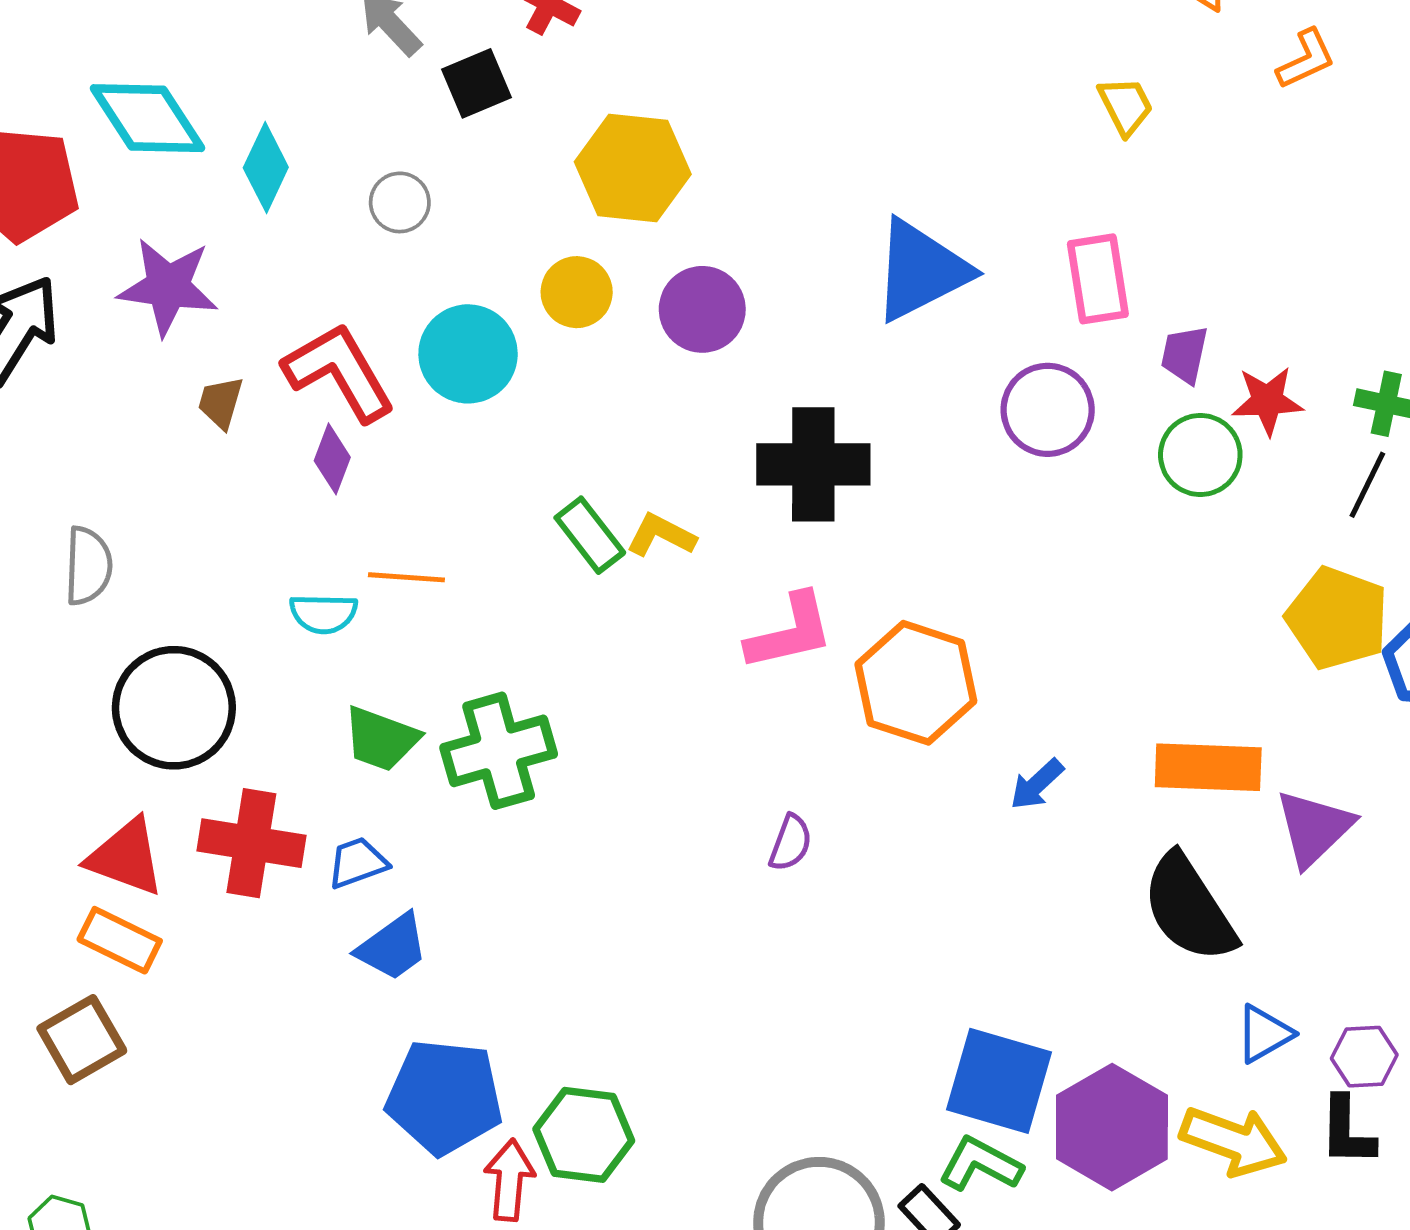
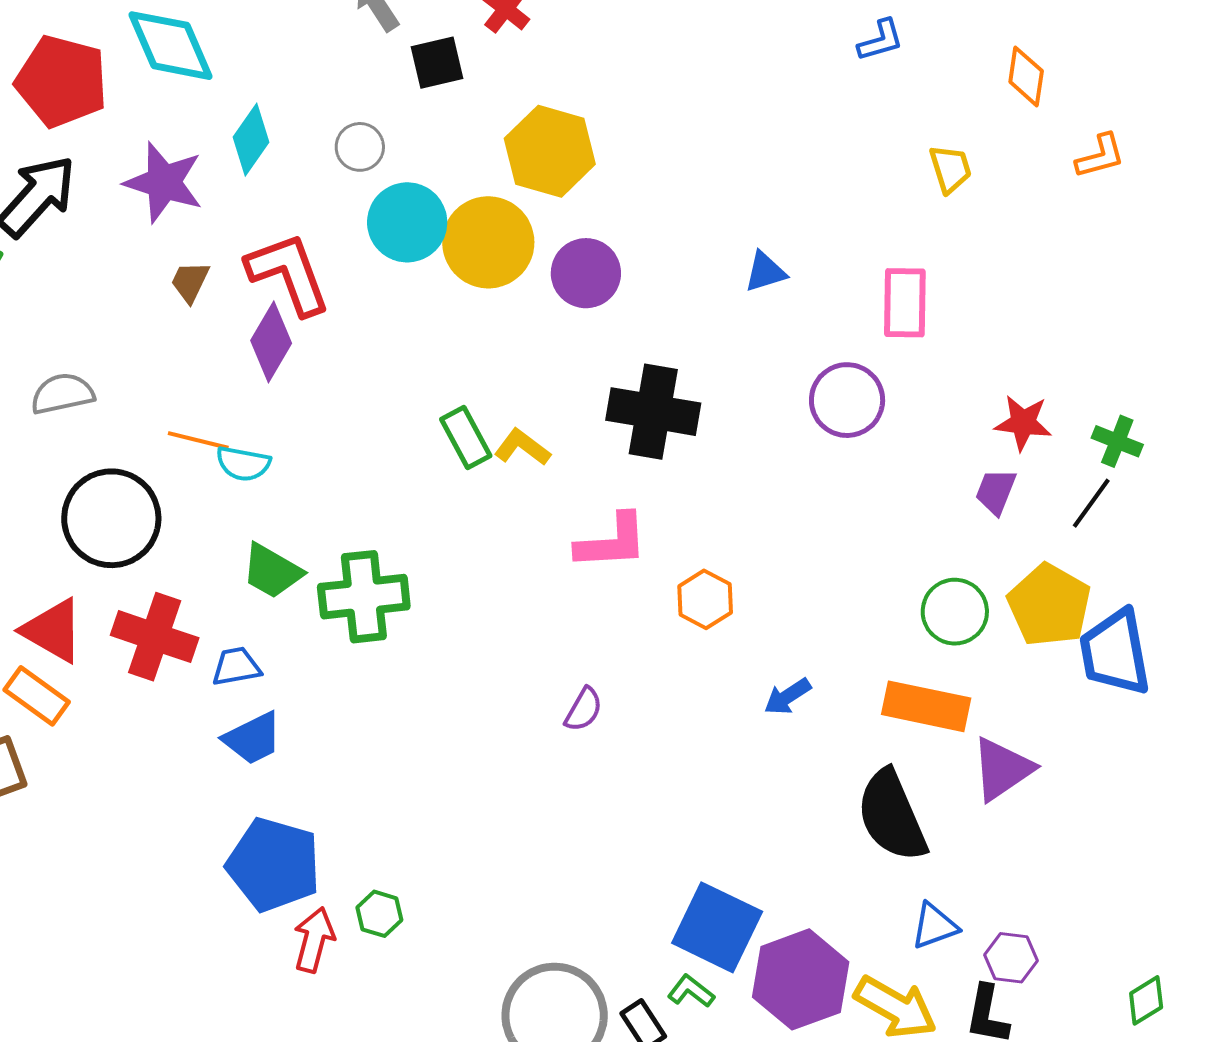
cyan diamond: (266, 168) -> (251, 140), moved
blue triangle: (921, 270) -> (765, 272), size x0.5
yellow circle: (577, 292) -> (488, 242), size x1.6
cyan circle: (468, 354) -> (407, 222), moved
purple trapezoid: (1184, 355) -> (996, 491), moved
green circle: (1200, 455) -> (955, 612), moved
purple diamond: (332, 459) -> (271, 342), size x1.4
gray semicircle: (88, 566) -> (62, 394), turned -114
orange line: (406, 577) -> (198, 440), moved
orange hexagon: (916, 683) -> (705, 599), size x0.6
green hexagon: (584, 1135) -> (379, 914), size x0.6
green L-shape: (980, 1164) -> (691, 991), size x0.7

